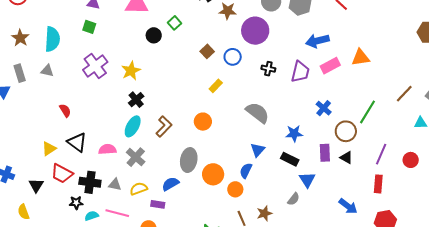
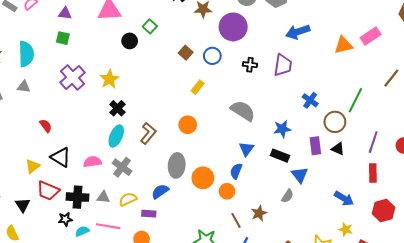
pink rectangle: (330, 66) -> (371, 36), moved

